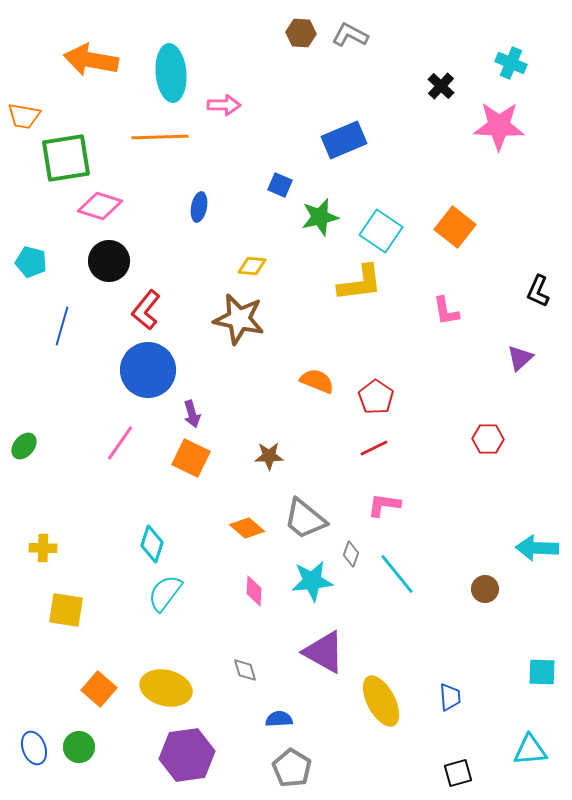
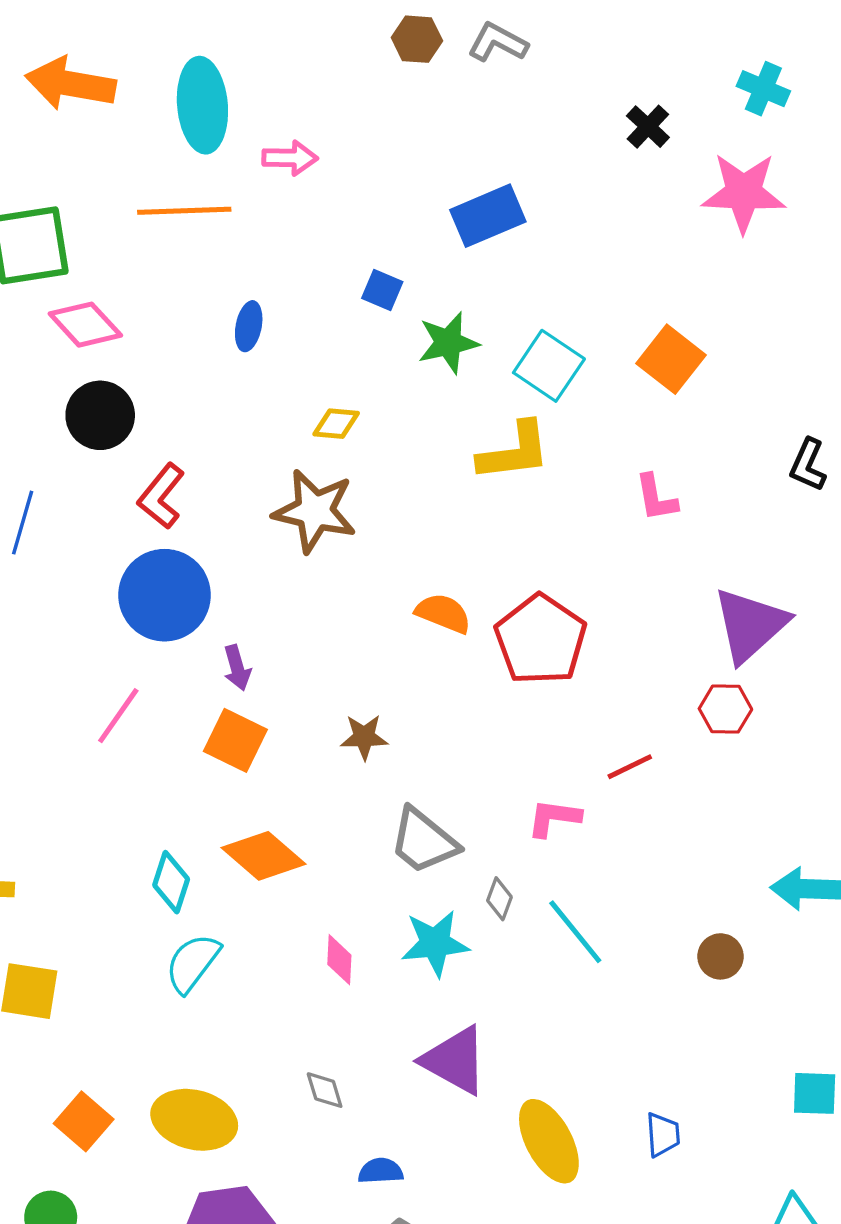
pink diamond: (100, 206) -> (85, 325), turned 30
purple triangle: (520, 358) -> (750, 625), moved, size x1.8
red pentagon: (376, 397) -> (541, 640), size x1.6
red line: (374, 448) -> (630, 767), moved
orange diamond: (247, 528) -> (264, 856), moved, size x1.4

